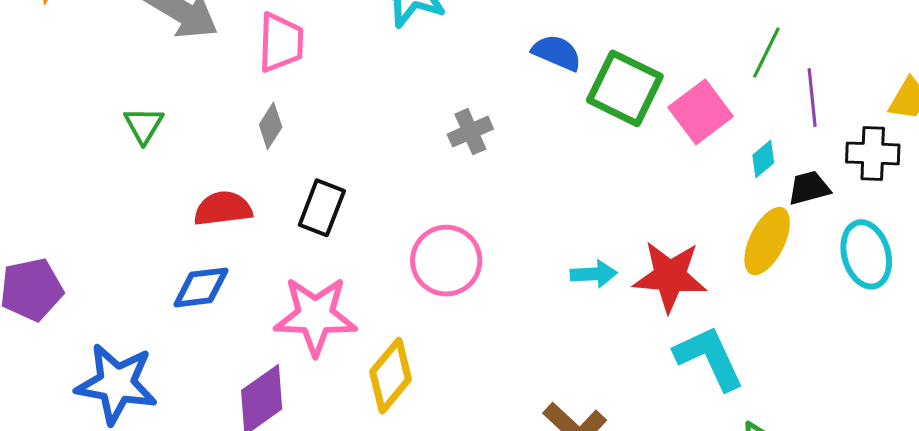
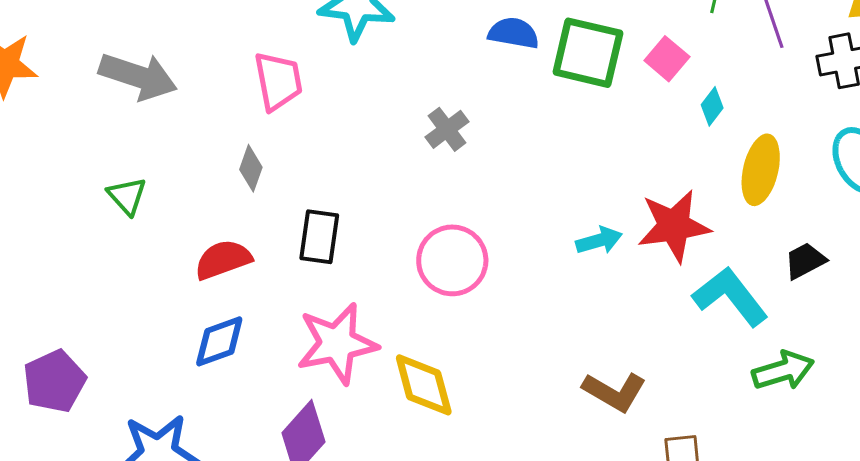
pink trapezoid: (281, 42) -> (278, 81), moved
pink square: (701, 112) -> (667, 59), size x0.7
cyan diamond: (763, 159) -> (712, 106), moved
black trapezoid: (809, 188) -> (805, 261), moved
yellow diamond: (391, 376) -> (424, 385), turned -42

